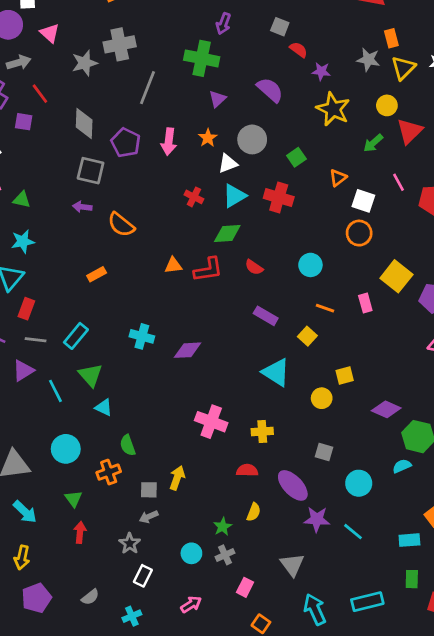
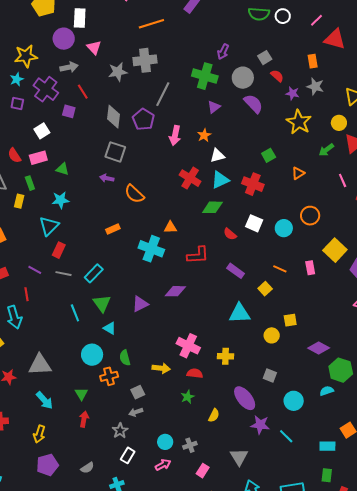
gray square: (280, 27) -> (265, 58), turned 32
orange rectangle: (391, 38) -> (313, 61), moved
gray star: (368, 60) -> (315, 86), moved
gray circle: (252, 139) -> (243, 78), moved
purple pentagon: (126, 143) -> (143, 119), moved
red cross: (194, 197) -> (190, 178), size x1.5
white square: (363, 201) -> (254, 223), moved
cyan circle: (310, 265) -> (284, 228), moved
red L-shape: (208, 270) -> (198, 255), moved
cyan cross: (142, 336) -> (151, 249), moved, size x1.4
purple triangle: (23, 371) -> (140, 304), moved
cyan triangle: (276, 372) -> (240, 313), turned -40
cyan circle: (66, 449) -> (92, 355), moved
red semicircle: (247, 470) -> (195, 373), moved
yellow arrow: (177, 478) -> (161, 368), moved, turned 72
gray square: (149, 490) -> (138, 392), turned -32
green star: (223, 527) -> (187, 397), moved
pink arrow: (191, 604) -> (163, 465), moved

